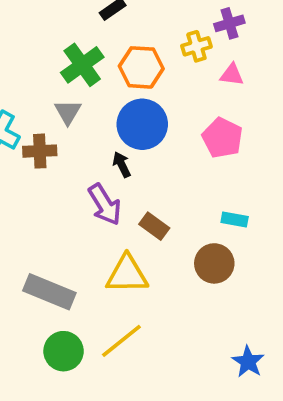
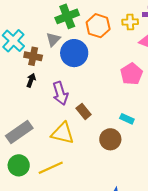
blue circle: (142, 124) -> (74, 53), moved
black arrow: (122, 165) -> (31, 80), moved, turned 32
gray rectangle: (49, 292) -> (19, 132), turned -72

